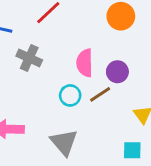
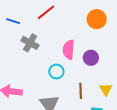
brown line: (100, 94) -> (81, 91), moved, turned -63

